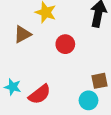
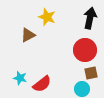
red circle: (65, 44) -> (85, 50), moved, size x1.5

